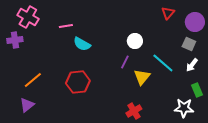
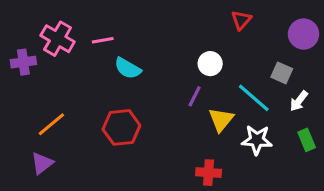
red triangle: (168, 13) -> (241, 20), moved
pink cross: (28, 17) -> (58, 39), moved
gray square: (189, 44) -> (282, 73), moved
white star: (184, 108) -> (257, 140), moved
red cross: (134, 111) -> (209, 173), turned 35

